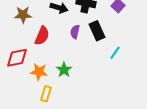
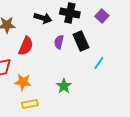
green star: (64, 70) -> (64, 86), moved
yellow rectangle: (46, 94) -> (30, 104), turned 63

